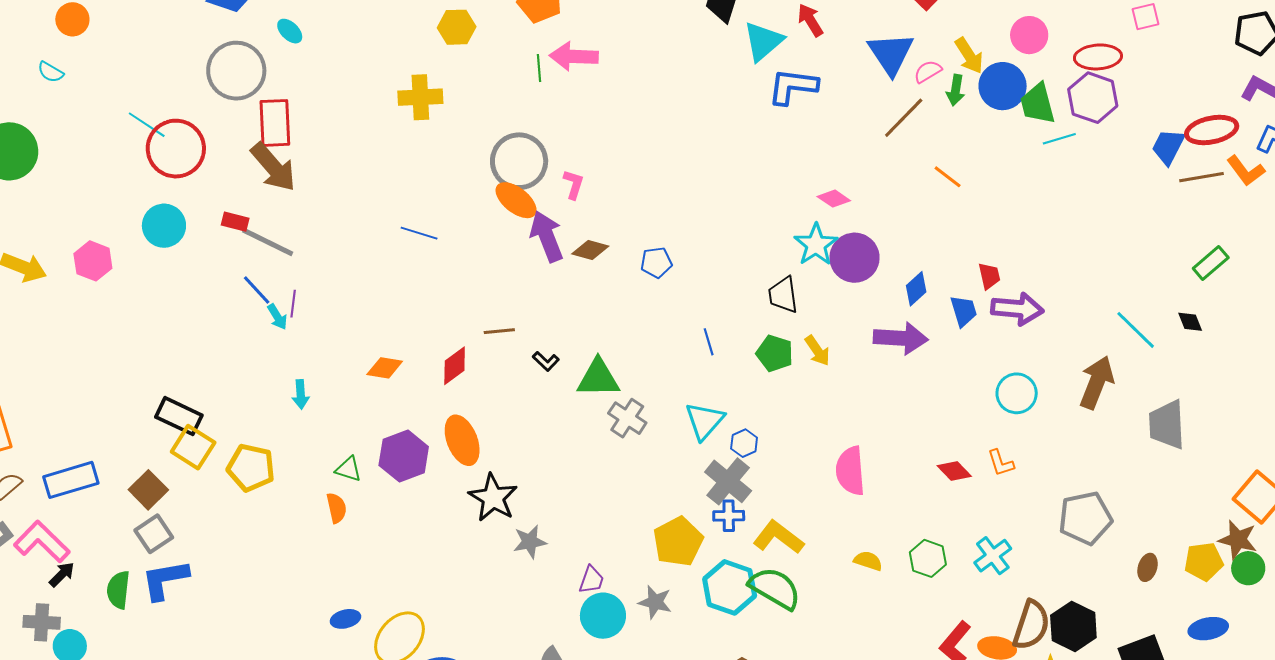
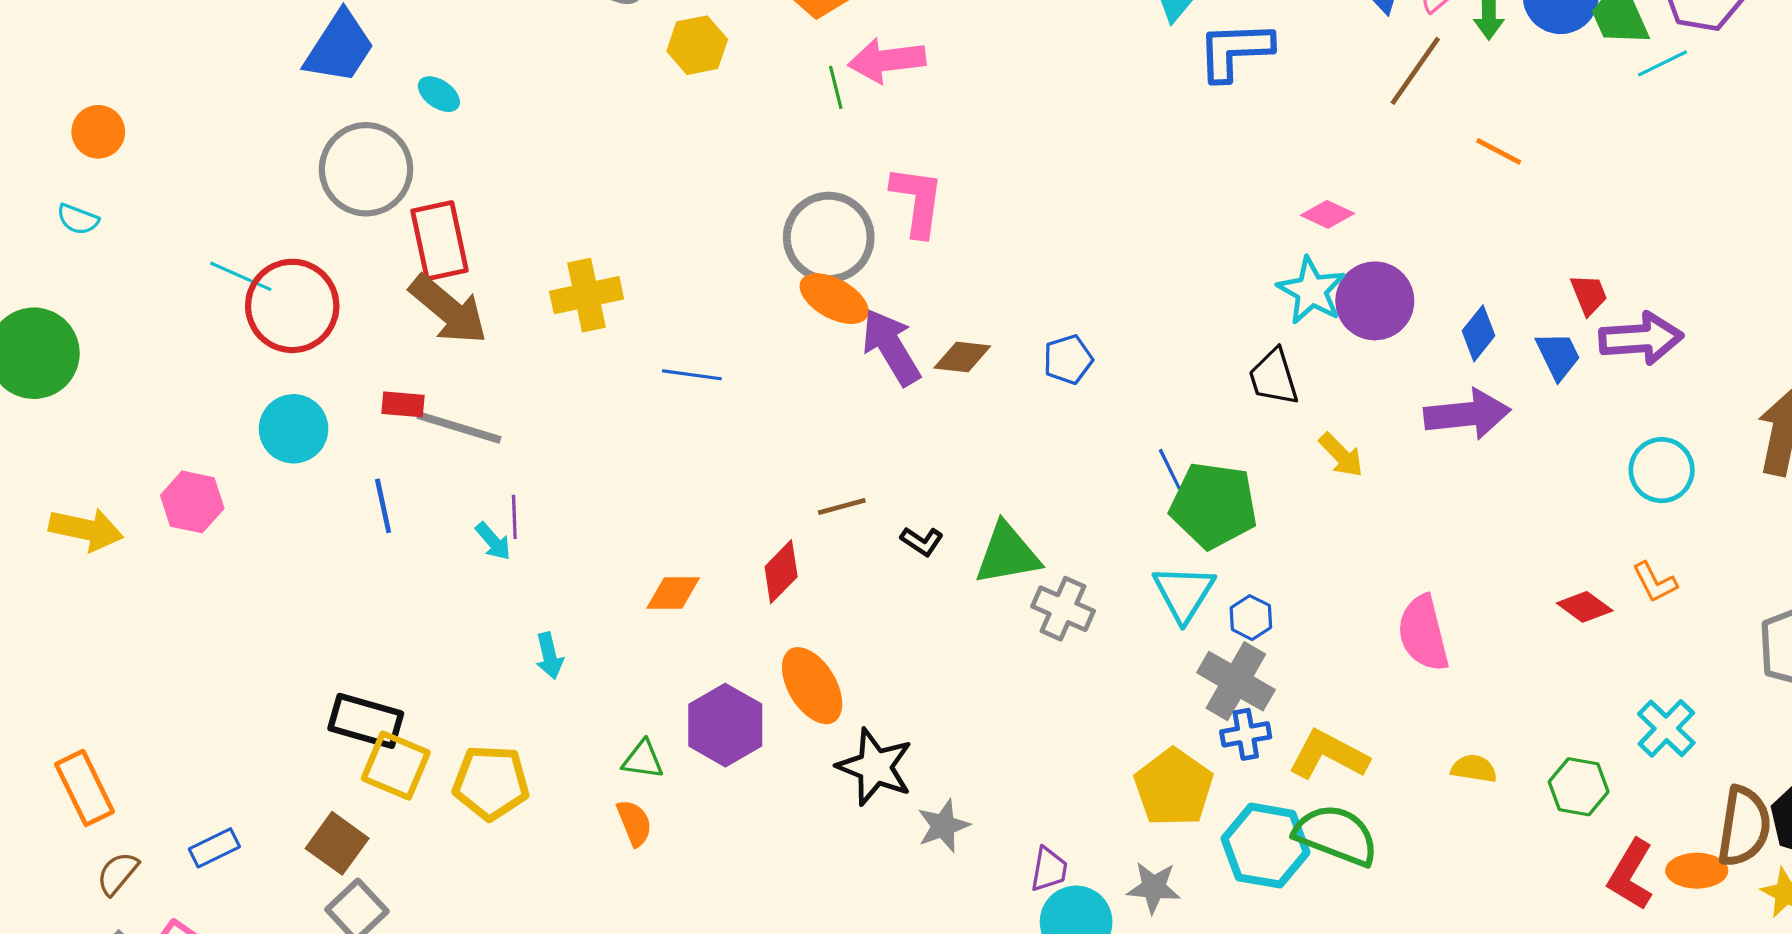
yellow cross: (420, 97) -> (587, 295), moved
pink L-shape: (574, 184) -> (917, 201), moved, size x1.6
blue line: (257, 290) -> (383, 506), moved, turned 40
green pentagon: (775, 353) -> (1214, 505), moved, size x1.5
blue rectangle: (71, 480) -> (214, 848), size x0.6
green hexagon: (928, 558) -> (1579, 787), moved

